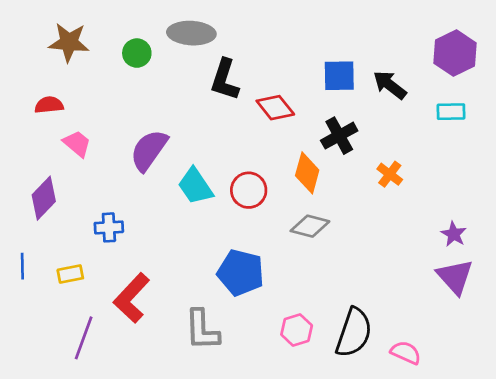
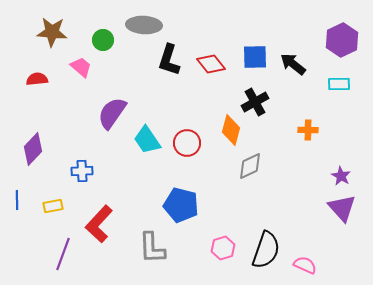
red diamond: (275, 108) -> (211, 64), moved
pink trapezoid: (77, 144) -> (81, 67), moved
orange cross: (390, 174) -> (308, 130), moved, turned -36
gray diamond: (310, 226) -> (250, 166), moved, turned -40

